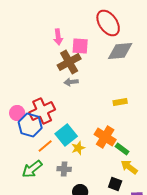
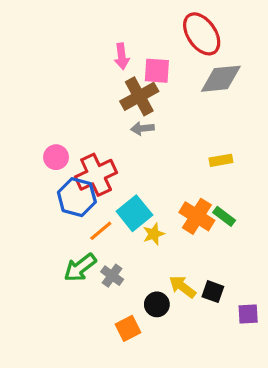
pink circle: (17, 113) -> (56, 157), moved
green rectangle: (122, 149) -> (224, 216), moved
yellow arrow: (129, 167) -> (182, 287), moved
gray cross: (64, 169) -> (112, 276), moved, turned 32

